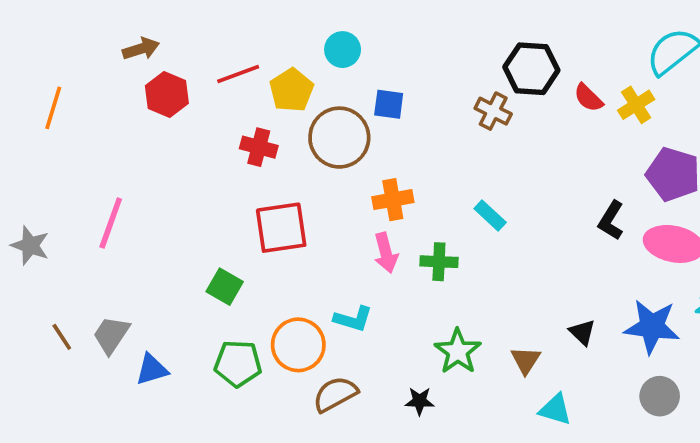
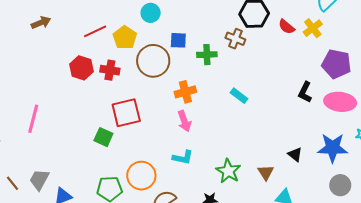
red hexagon: (167, 94) -> (82, 68), moved
green cross: (439, 262) -> (207, 55), moved
green square: (225, 287) -> (103, 137), moved
cyan L-shape: (353, 319) -> (183, 157), moved

